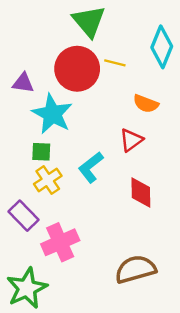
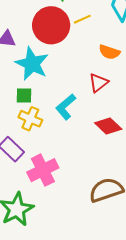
yellow line: (115, 63) -> (82, 19), turned -36
yellow cross: (48, 180) -> (30, 119), turned -30
red diamond: (141, 192) -> (108, 126), turned -44

